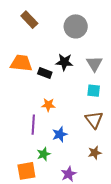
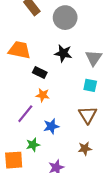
gray circle: (76, 26) -> (65, 18), moved
black rectangle: (45, 73) -> (40, 72), moved
purple line: (33, 125) -> (25, 114), turned 30

